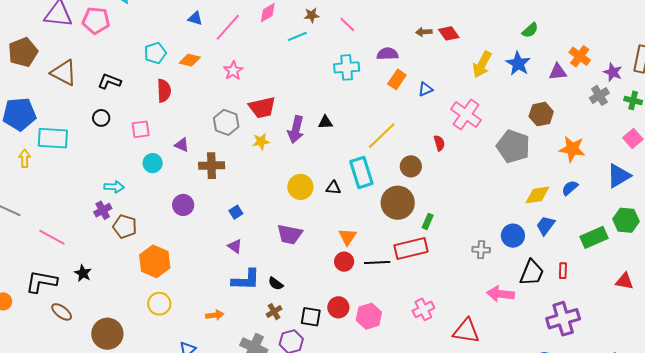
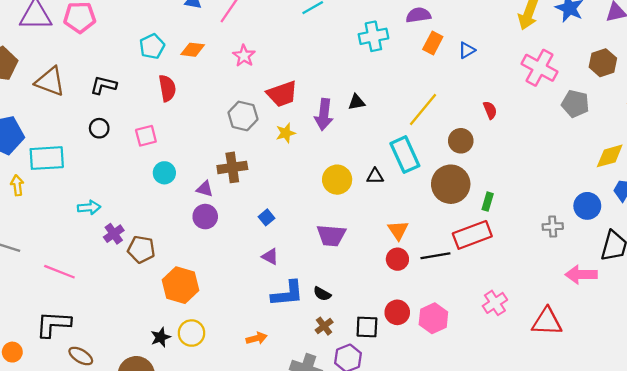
pink cross: (466, 115) -> (540, 68), moved
purple triangle: (182, 145) -> (205, 189), moved
gray pentagon: (513, 146) -> (575, 104), size x0.7
cyan arrow: (114, 187) -> (89, 207), moved
black star: (83, 273) -> (161, 337), moved, turned 30

